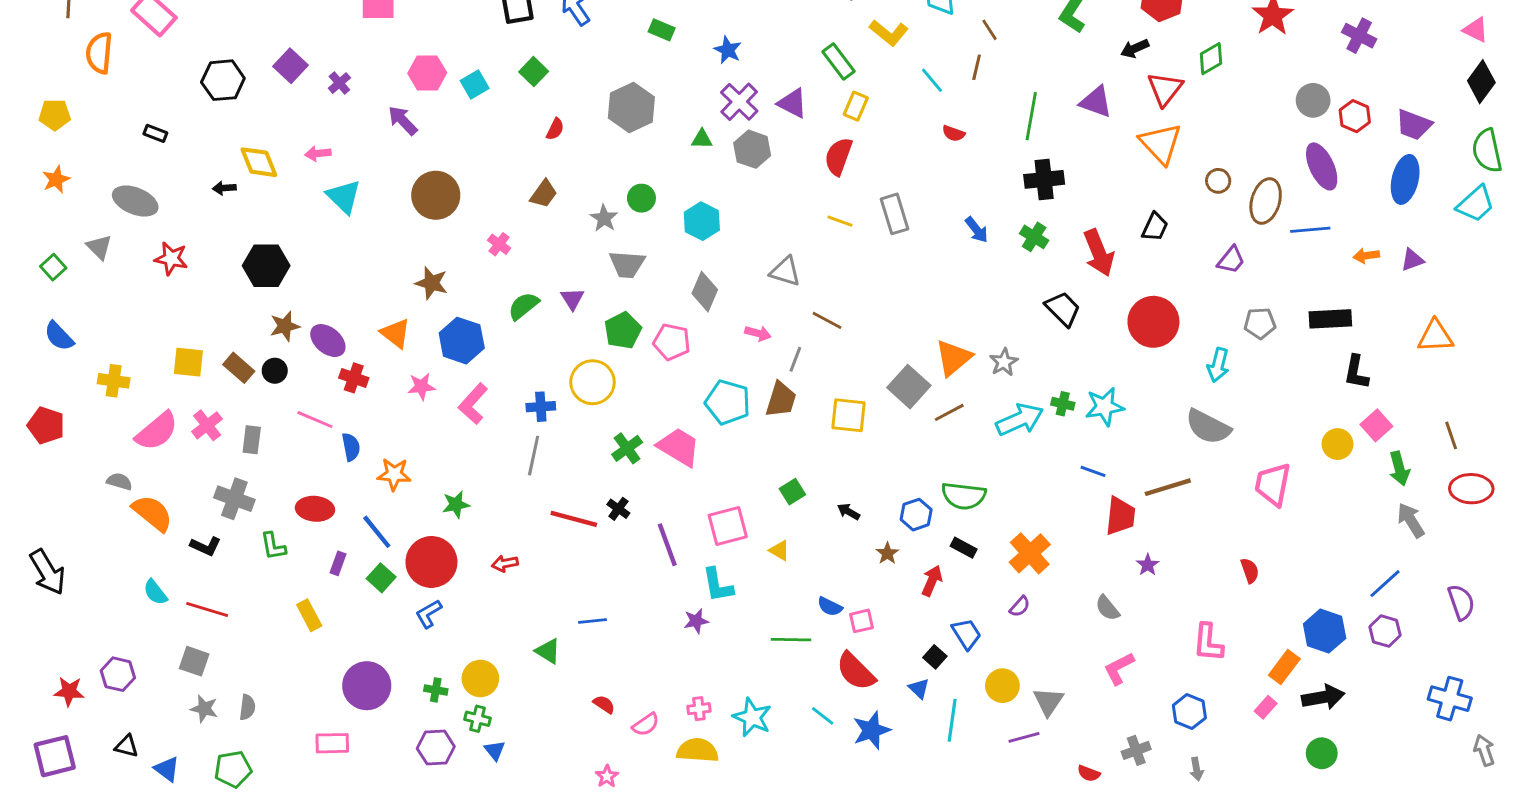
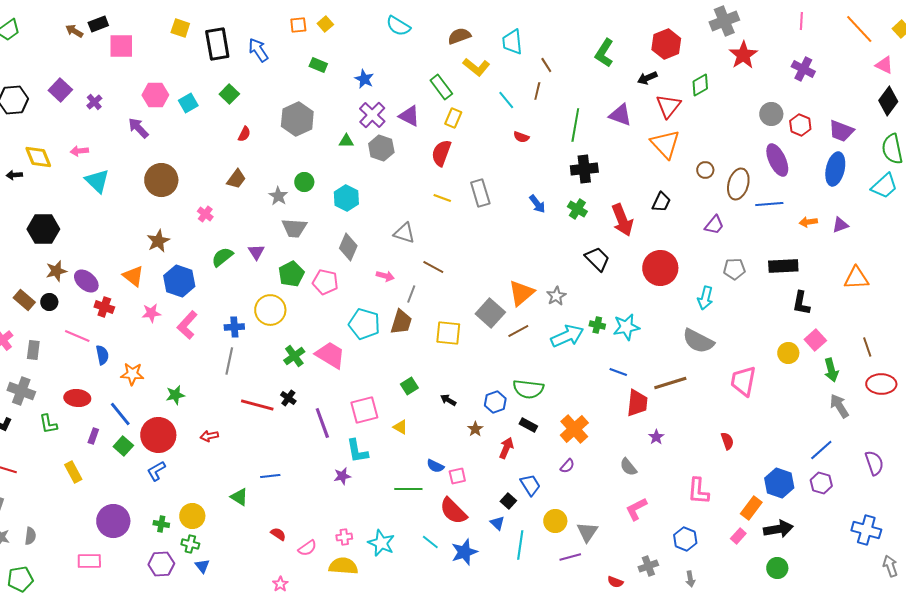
brown star: (431, 283) -> (158, 241), turned 30

